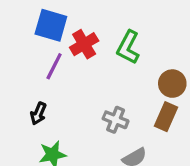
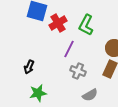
purple line: (54, 66) -> (69, 49), moved

